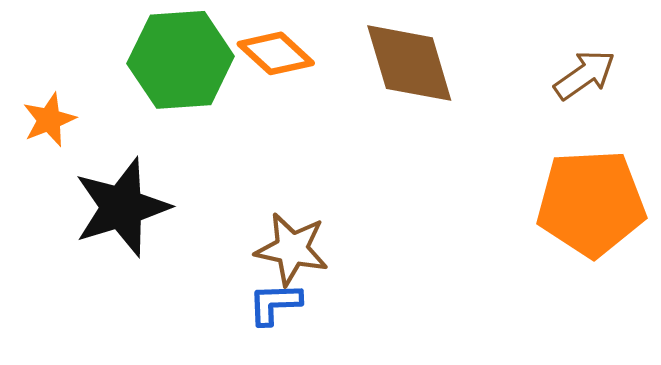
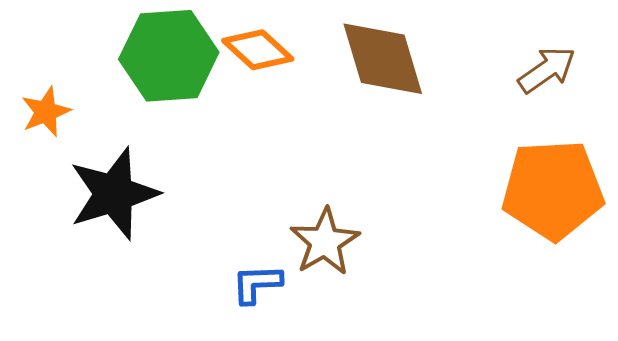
brown star: (292, 249) -> (325, 242), moved, turned 30

